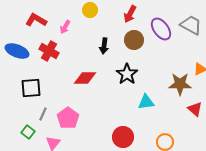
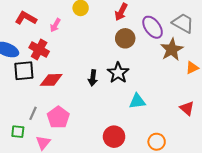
black arrow: (104, 46) -> (93, 78), moved
red diamond: (85, 78) -> (51, 80), moved
brown star: (180, 84) -> (172, 49), moved, turned -30
black square: (31, 88) -> (24, 71), moved
green square: (28, 132) -> (18, 132), turned -32

